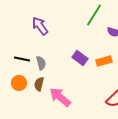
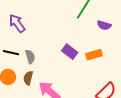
purple arrow: (40, 26) -> (17, 23), moved

